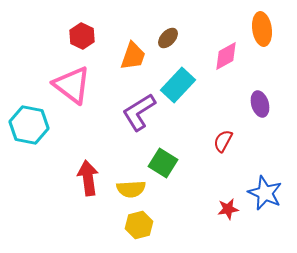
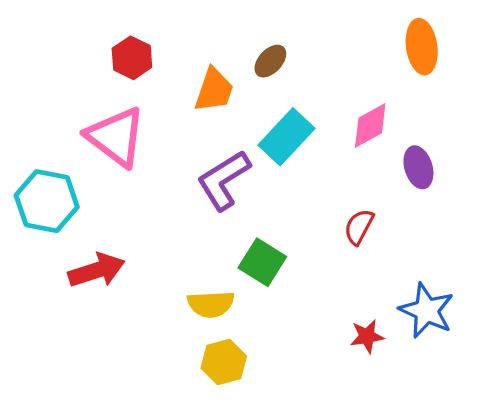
pink diamond: (226, 56) -> (370, 125), moved
red arrow: (88, 178) -> (97, 270), moved, turned 80

